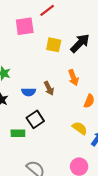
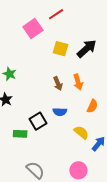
pink square: (25, 26) -> (33, 29), turned -30
brown arrow: (49, 88) -> (58, 84), moved
blue semicircle: (29, 92) -> (60, 112), moved

